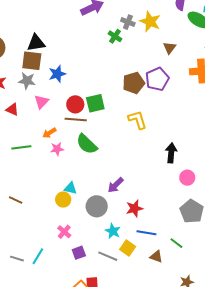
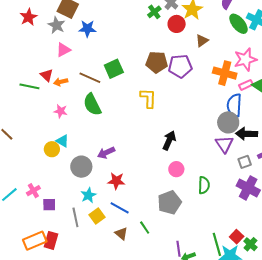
green square: (95, 103) -> (114, 69), turned -30
red circle: (75, 104) -> (177, 24), moved
red triangle: (12, 109) -> (47, 75), moved
pink star: (57, 149) -> (61, 111), moved
pink cross: (64, 232) -> (33, 191), moved
gray line: (108, 256) -> (75, 217), turned 36

